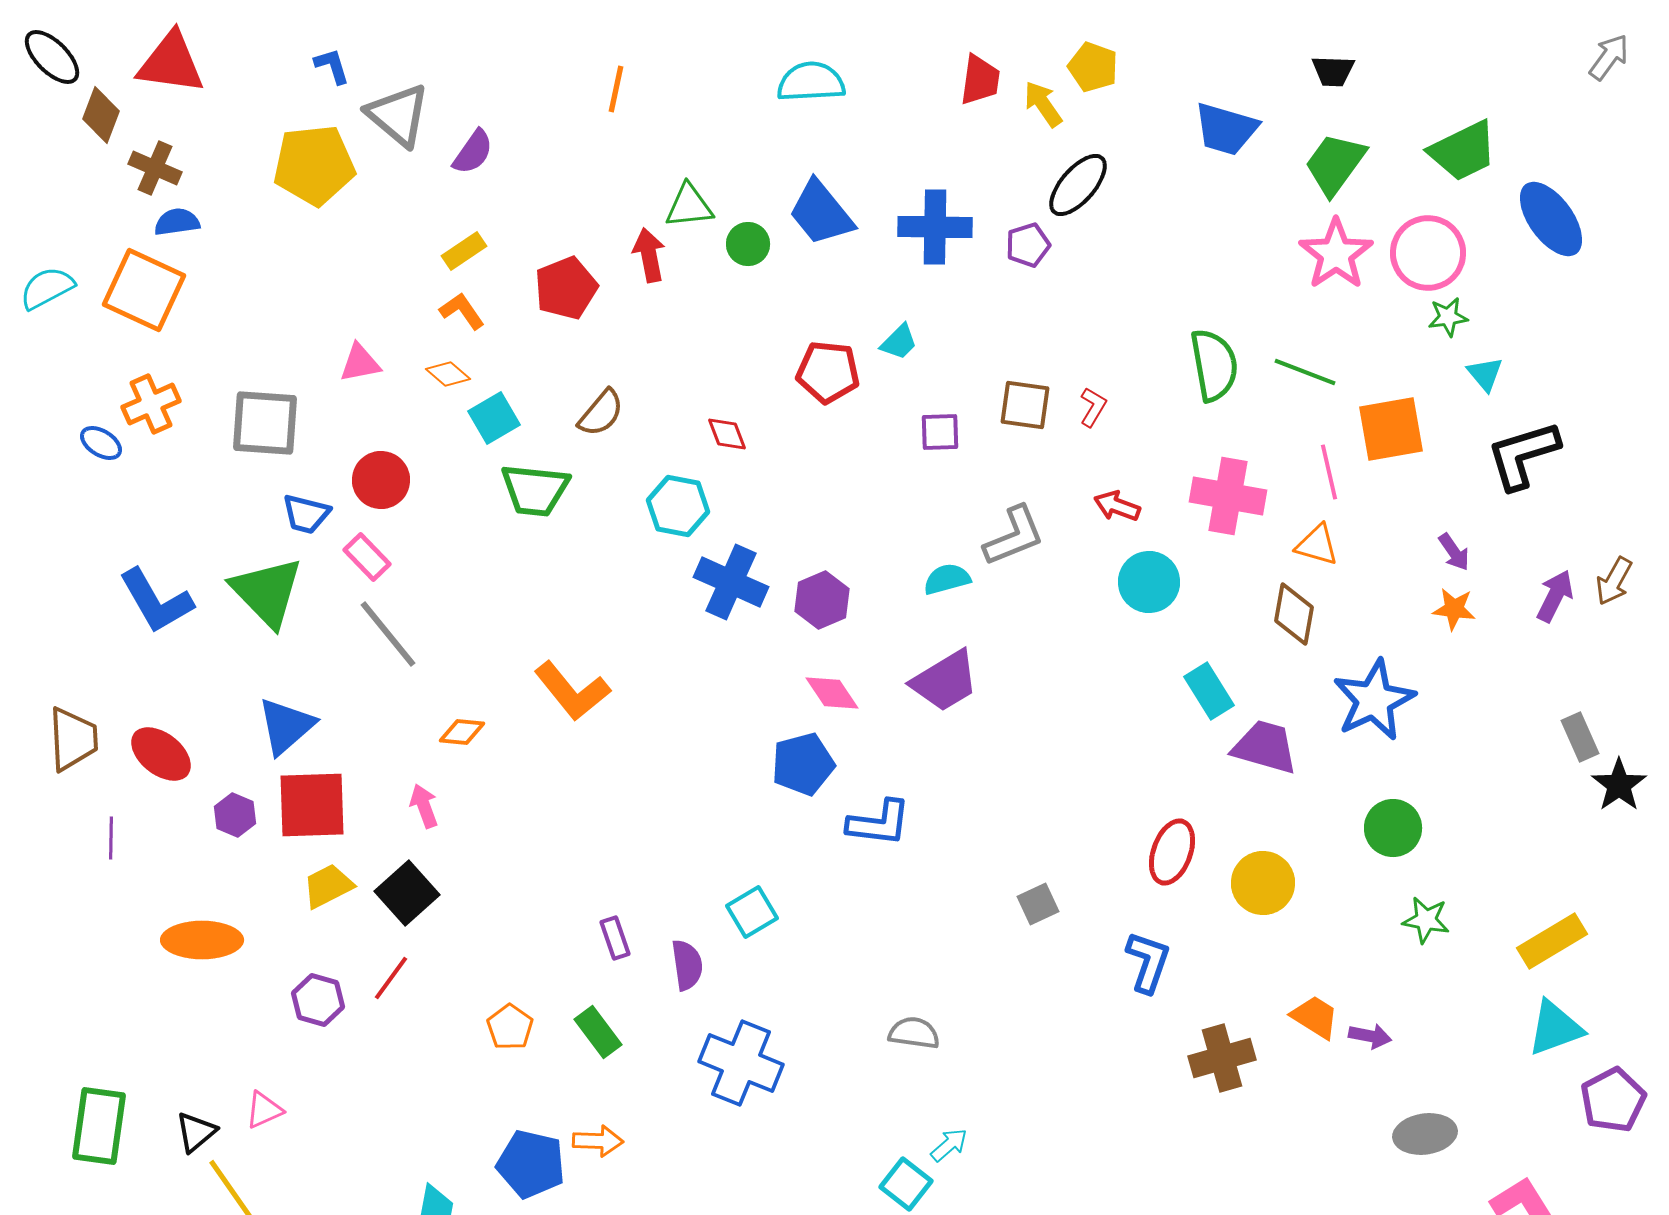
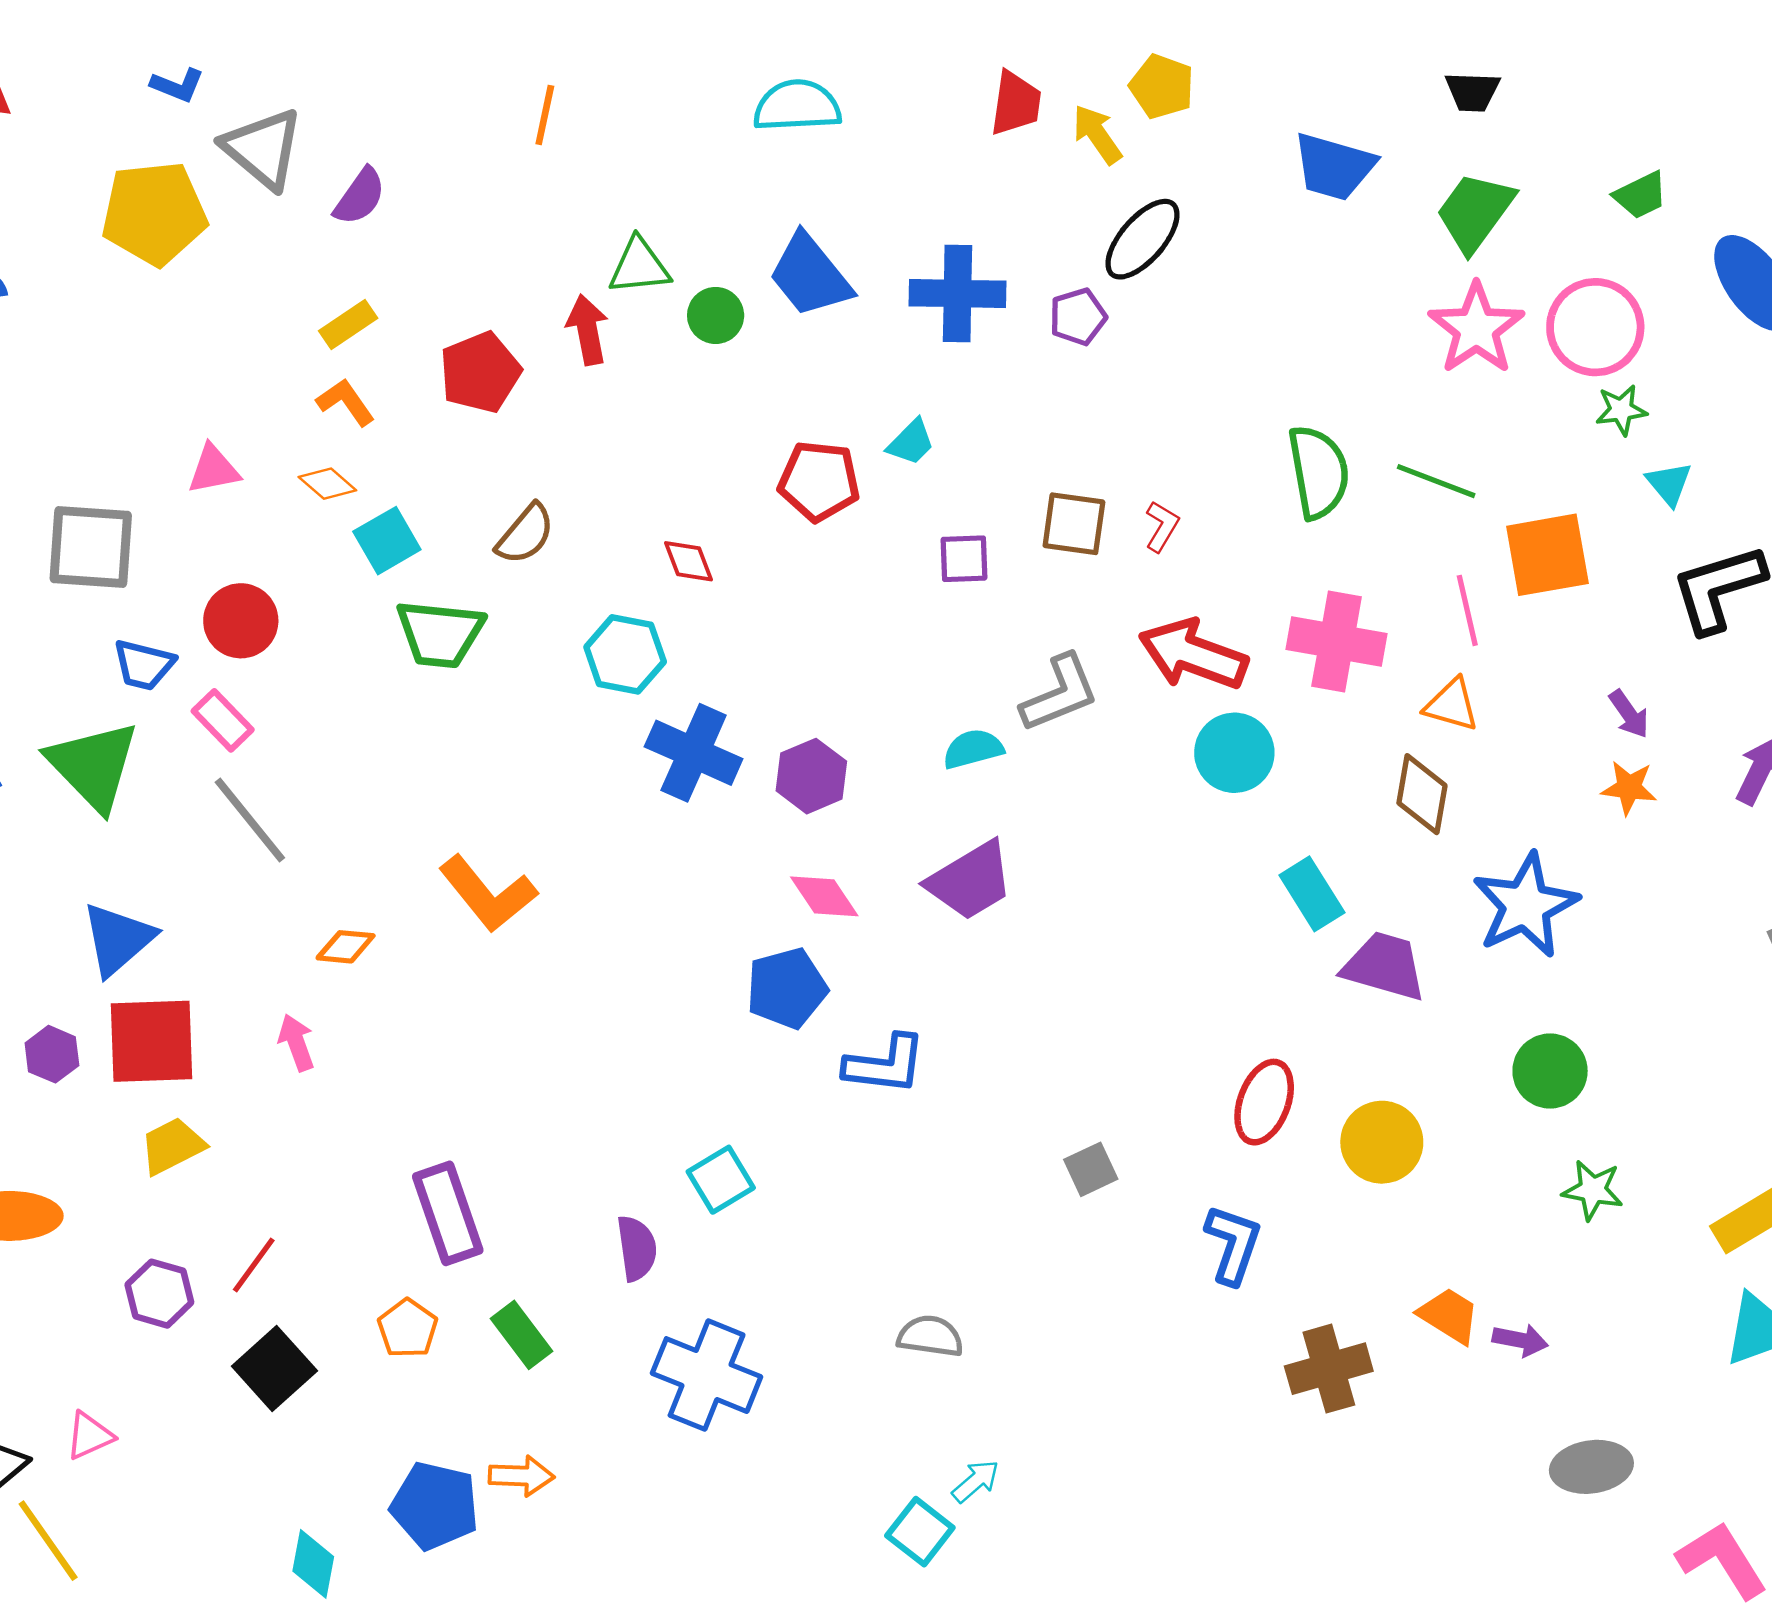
blue L-shape: (332, 66) -> (177, 85), turned 129
green trapezoid: (1463, 151) -> (1641, 195), size x0.6
red arrow: (1117, 506) -> (1193, 654), size x1.8
black square: (407, 893) -> (274, 1369), moved
purple rectangle: (615, 938) -> (448, 1213), moved, size x1.8

